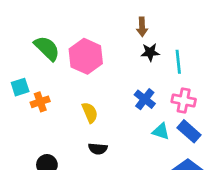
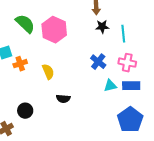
yellow semicircle: (90, 113) -> (48, 72), moved
cyan triangle: (161, 131) -> (110, 86), turned -32
blue rectangle: (189, 131) -> (131, 86), turned -42

